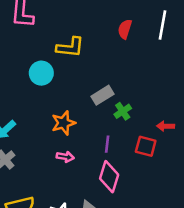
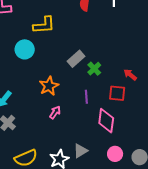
red arrow: (166, 126) -> (130, 75), turned 48
pink arrow: (65, 157) -> (55, 112), turned -56
pink diamond: (109, 177) -> (106, 121), moved

